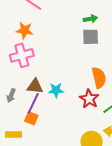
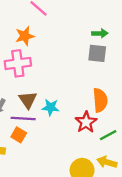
orange star: (25, 30) -> (25, 36), turned -30
brown triangle: (35, 86) -> (28, 100), turned 42
purple line: (33, 103) -> (23, 118), turned 60

